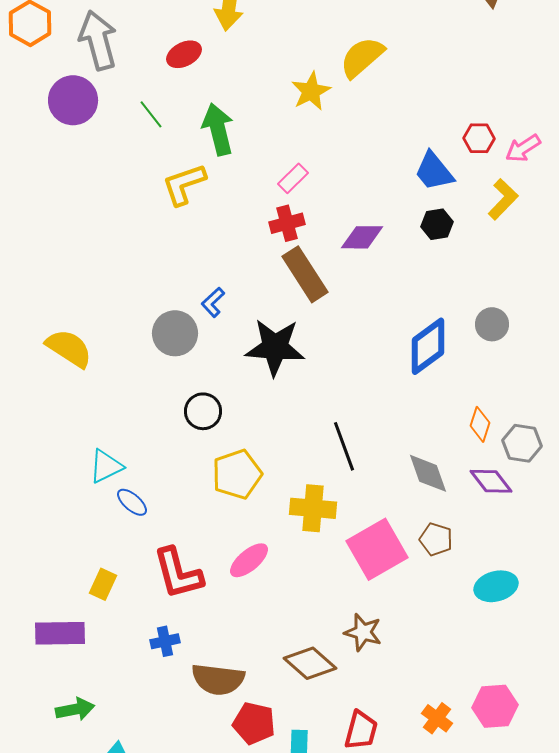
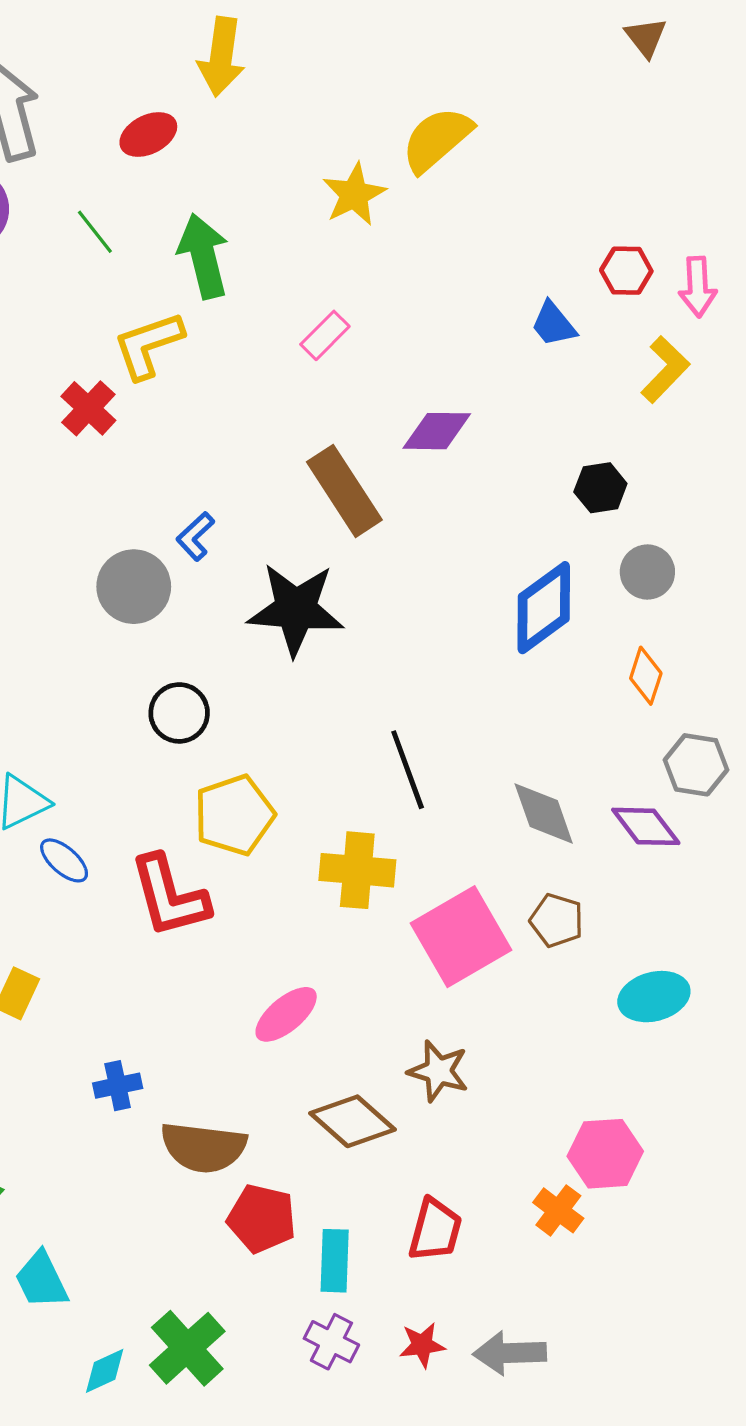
pink arrow: (523, 148) -> (698, 287), turned -60
blue trapezoid: (434, 171) -> (553, 324), size x0.7
red cross: (287, 223) -> (88, 408), moved, turned -32
black hexagon: (437, 224) -> (600, 488), moved
orange diamond: (480, 424) -> (646, 676), moved
pink ellipse: (249, 560) -> (286, 1014), moved
red L-shape: (178, 573) -> (169, 896), moved
pink hexagon: (495, 706) -> (605, 1154), moved

